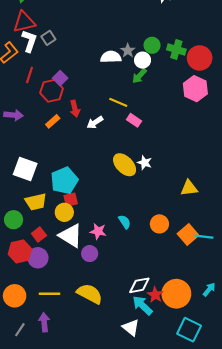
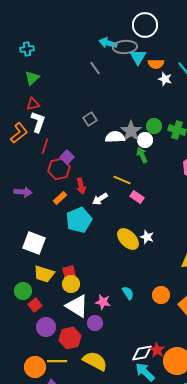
red triangle: (24, 22) -> (33, 104), size x0.6
gray square: (48, 38) -> (90, 119), moved
gray star: (128, 51) -> (131, 131), size x1.5
red line: (29, 75) -> (45, 146), moved
green arrow: (139, 76) -> (142, 155), turned 112
cyan pentagon: (64, 181) -> (79, 220), moved
red square: (71, 200) -> (69, 272), moved
yellow trapezoid: (36, 202) -> (44, 274), turned 30
red square: (39, 235) -> (35, 305), moved
red hexagon: (20, 251) -> (70, 338), moved
red star: (155, 295) -> (157, 350), moved
orange circle: (15, 296) -> (35, 367), moved

